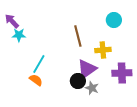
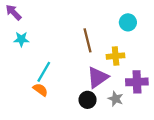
purple arrow: (12, 21) -> (13, 12), moved
black circle: (78, 81) -> (88, 100), moved
gray star: (92, 88) -> (116, 99), moved

